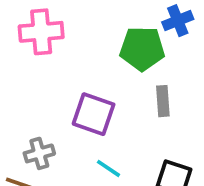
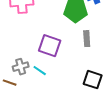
cyan line: (109, 168) -> (40, 71), moved

